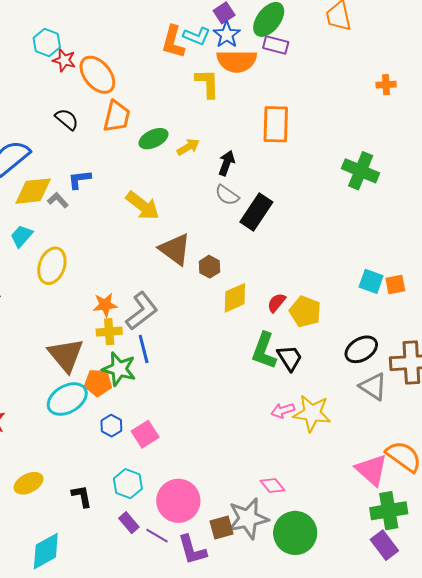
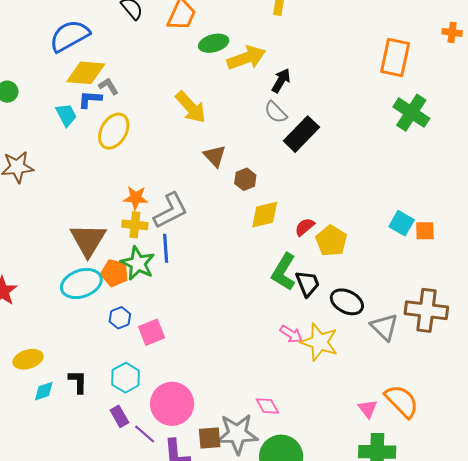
orange rectangle: (276, 124) -> (395, 58), moved
yellow arrow: (188, 147) -> (246, 58), size x1.6
blue L-shape: (79, 179) -> (90, 99), moved
cyan trapezoid: (22, 236) -> (66, 115), turned 100
brown triangle: (175, 249) -> (215, 156), size x0.7
yellow ellipse: (52, 266) -> (114, 131), moved
black ellipse: (361, 349) -> (347, 302), moved, turned 48
pink arrow: (283, 411) -> (291, 334), turned -140
pink triangle: (372, 470) -> (368, 409), size x0.6
cyan diamond: (46, 551) -> (44, 391), moved, size x0.6

